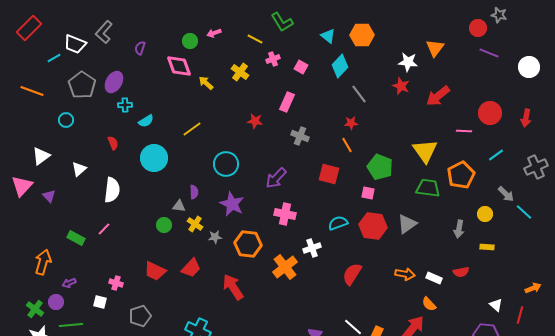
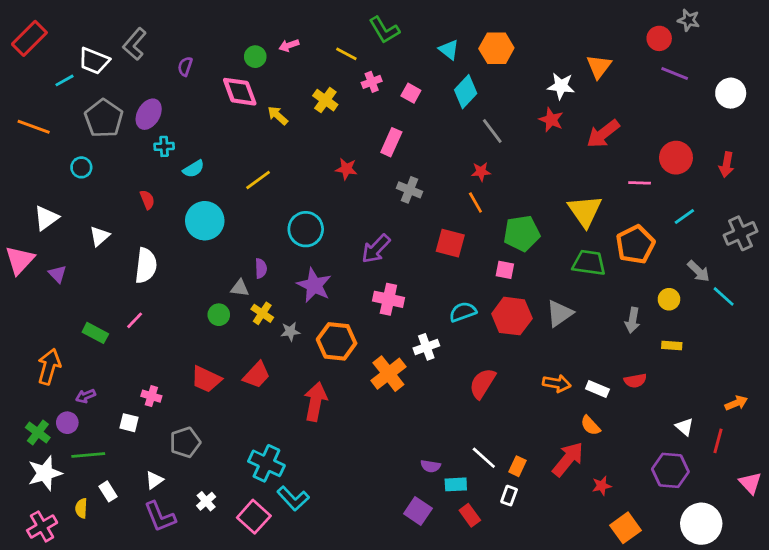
green pentagon: (380, 167) -> (522, 233), turned -30
red arrow: (233, 287) -> (316, 402), turned 44

